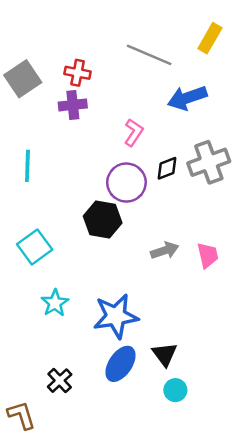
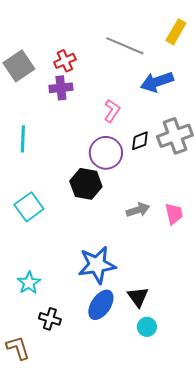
red cross: (78, 73) -> (65, 61), turned -35
cyan star: (55, 303) -> (29, 283), moved
black cross: (60, 381) -> (50, 319), turned -30

